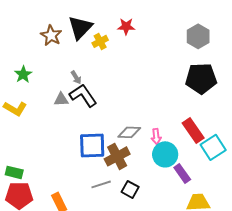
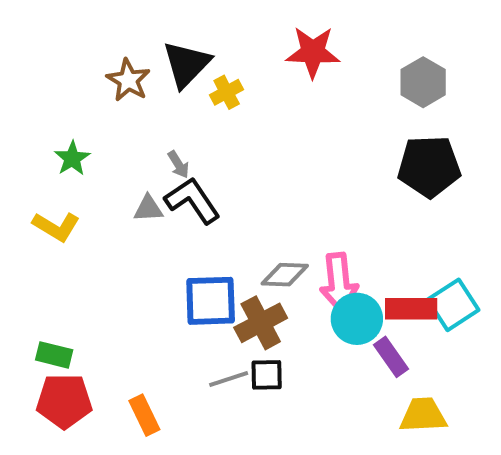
red star: (126, 26) -> (313, 52), moved, size x1.5
red rectangle: (193, 130) -> (411, 309), moved, turned -55
pink arrow: (156, 136) -> (339, 283), size x1.8
black square: (130, 189) -> (267, 375), moved, turned -30

